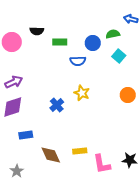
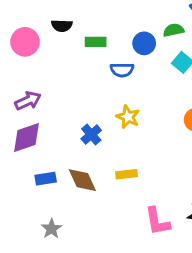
yellow rectangle: (80, 151) -> (126, 174), moved
brown diamond: (51, 155) -> (82, 180), moved
gray star: (17, 171) -> (51, 229), moved

